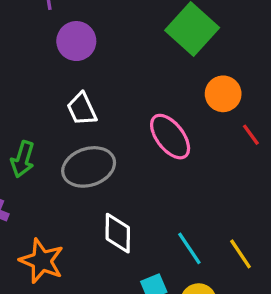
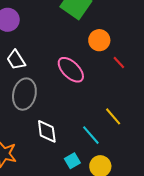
gray ellipse: (89, 167) -> (24, 94), turned -52
yellow line: (241, 254) -> (113, 116), moved

